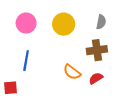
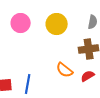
blue line: (26, 61) -> (28, 84), moved

